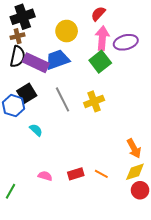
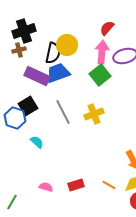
red semicircle: (98, 14) -> (107, 28), moved
black semicircle: (18, 57) -> (53, 53), moved
orange line: (101, 174) -> (109, 185), moved

